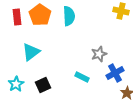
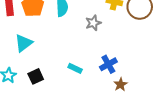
gray star: (99, 54) -> (93, 23), moved

